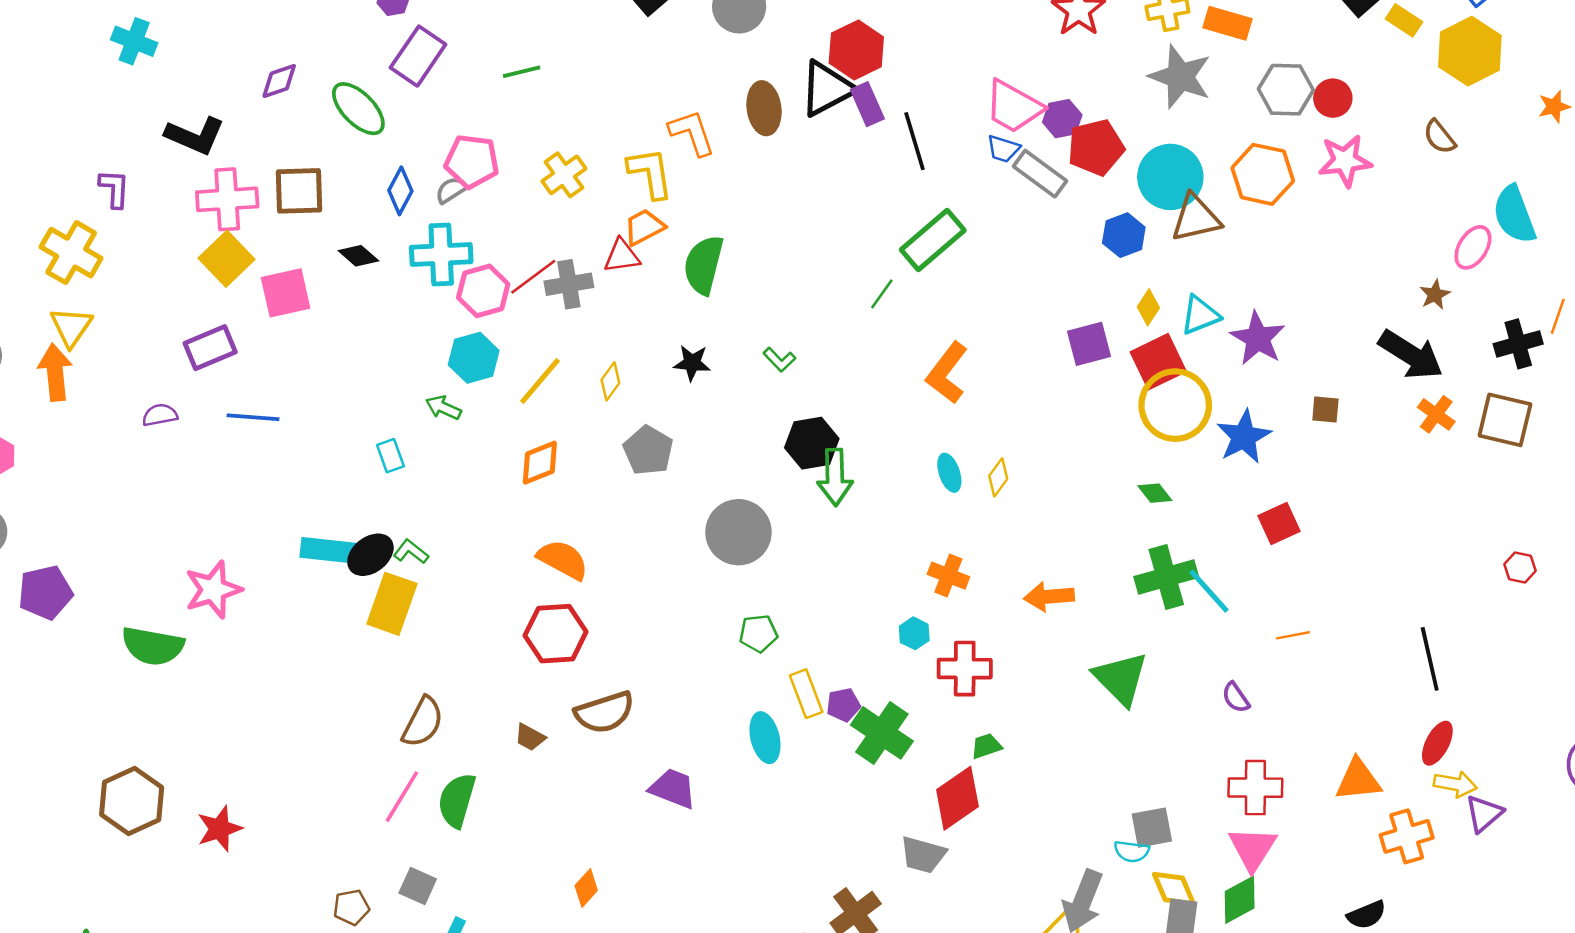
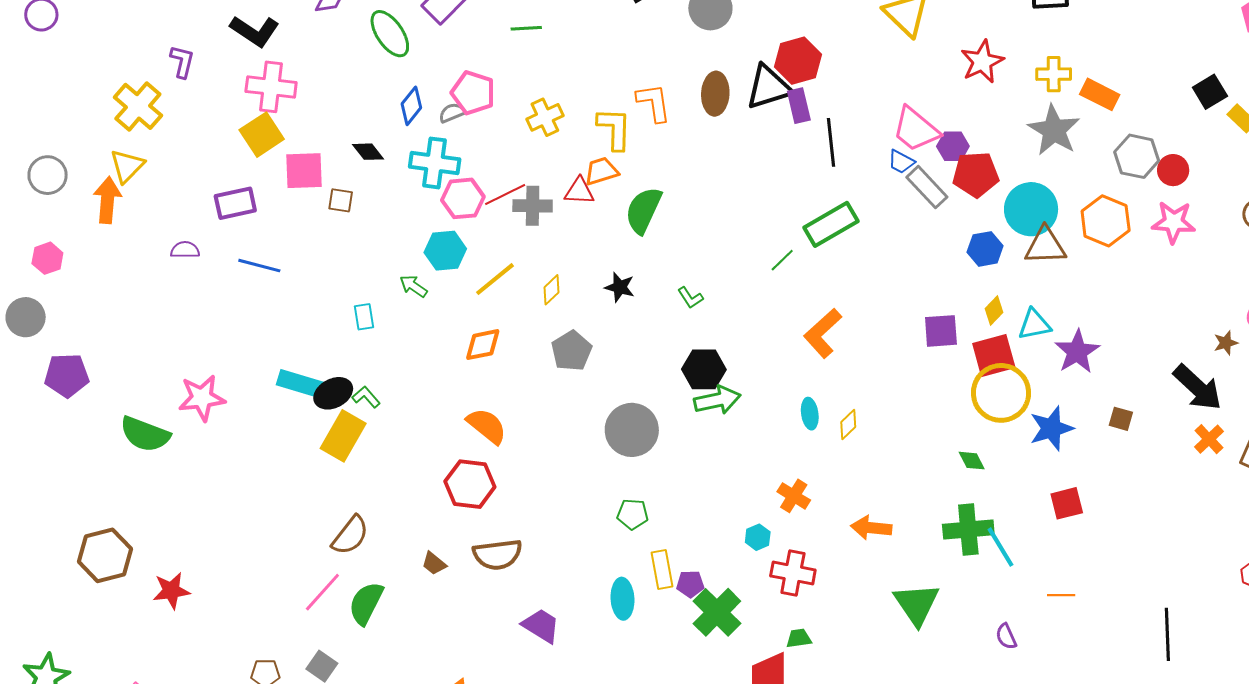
brown square: (299, 191) -> (341, 200), moved, size x0.6
green arrow: (835, 477) -> (717, 400), turned -111

